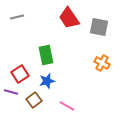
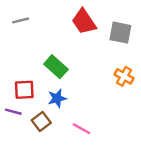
green rectangle: (46, 55) -> (56, 67), turned -36
red square: (20, 74) -> (24, 90), turned 30

